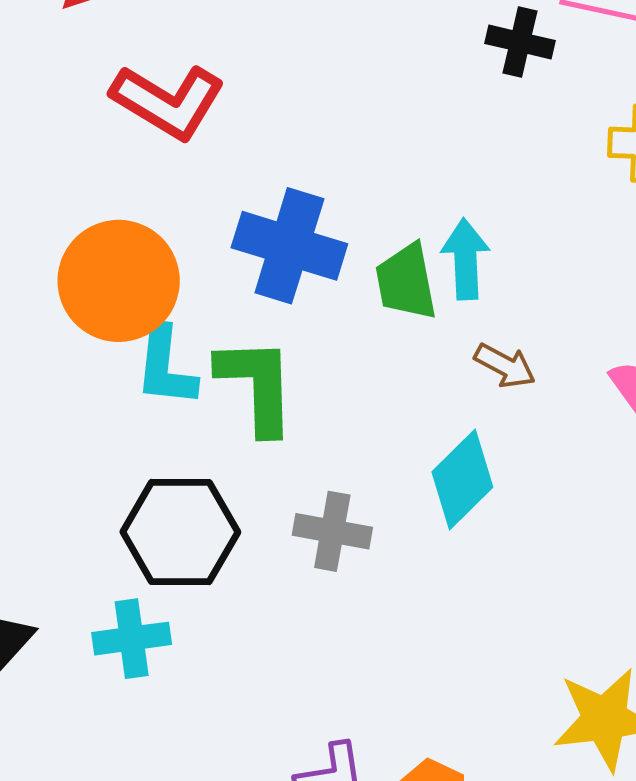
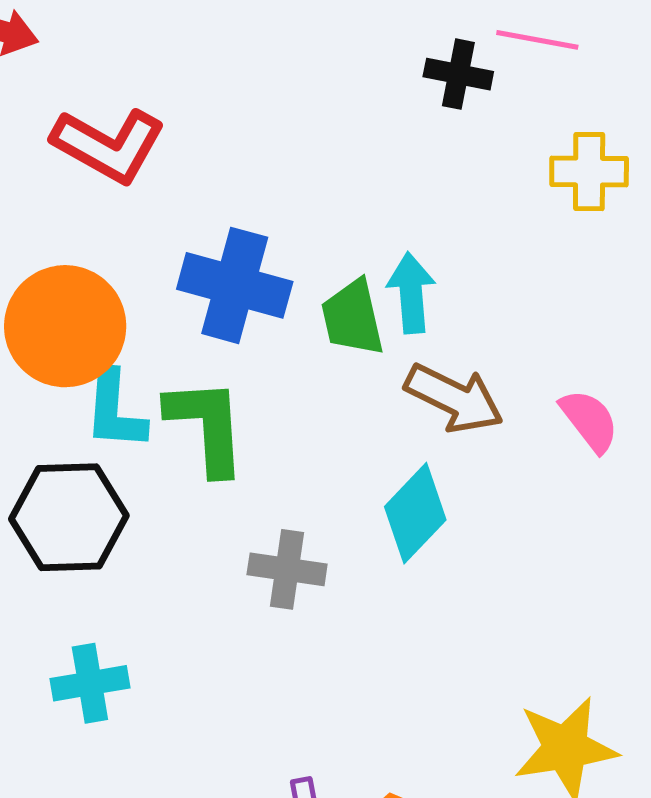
brown arrow: (505, 366) -> (454, 398), size x1.6
black hexagon: (180, 532) -> (69, 517), moved

